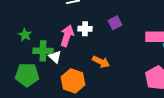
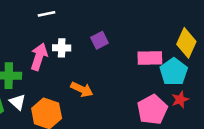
white triangle: (55, 57) -> (18, 102), moved

